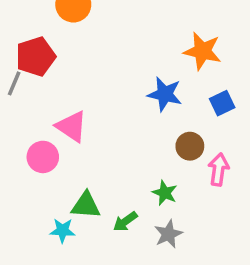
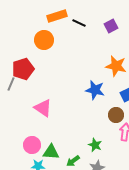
brown circle: (190, 146) -> (116, 115), moved
pink circle: (43, 157) -> (32, 145), moved

